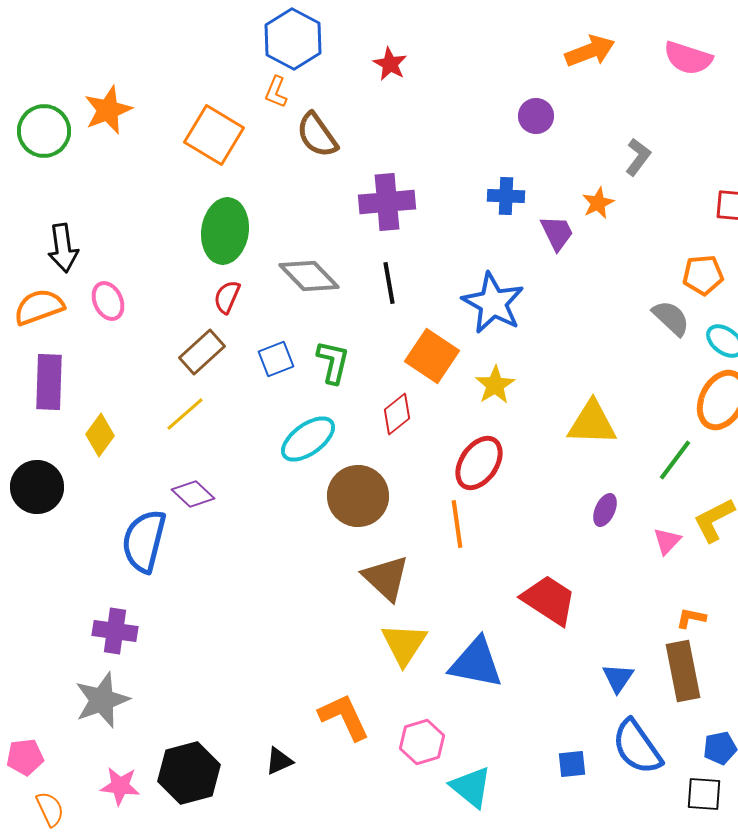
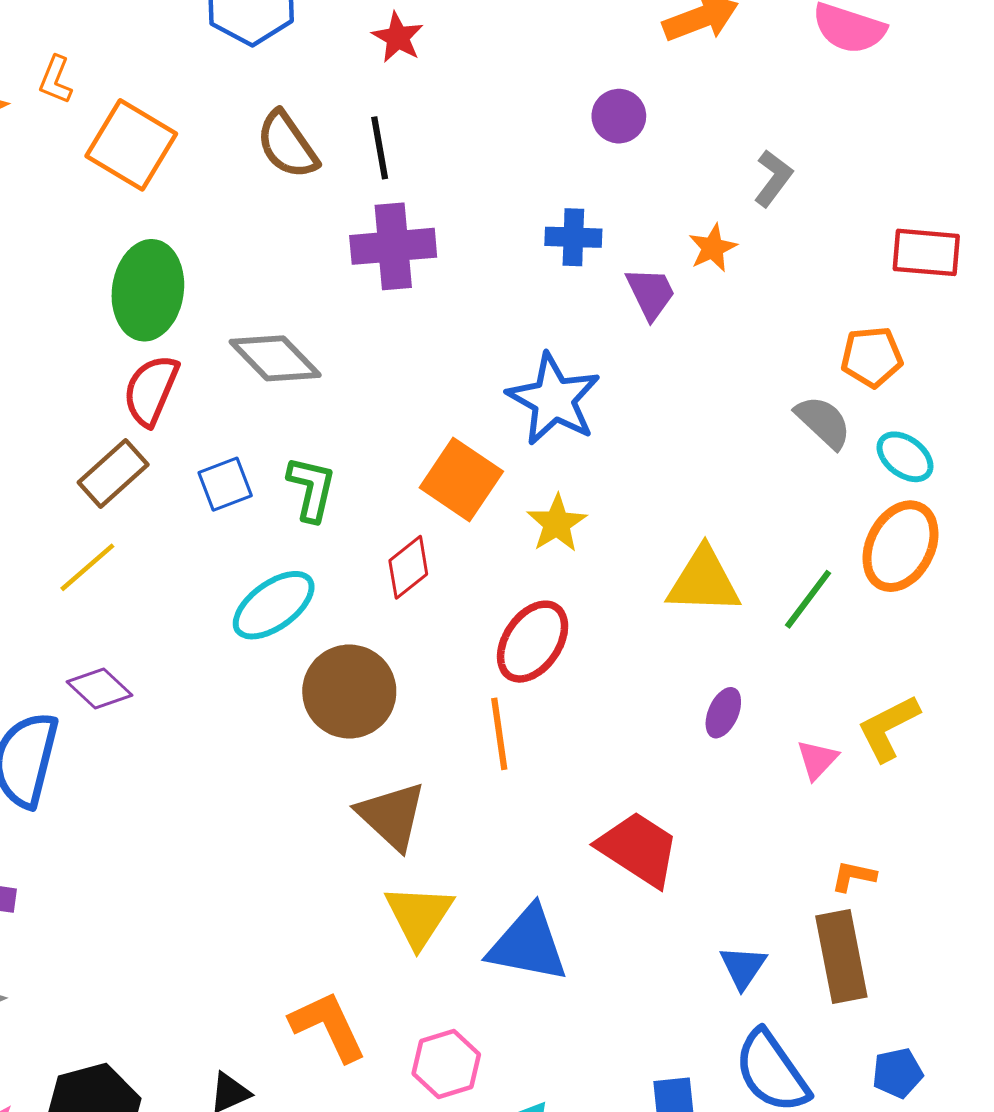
orange L-shape: (276, 92) -> (56, 80), moved
black line: (389, 283) -> (380, 148), moved
red semicircle: (227, 297) -> (151, 390), size x1.4
green line: (675, 460) -> (808, 599), moved

